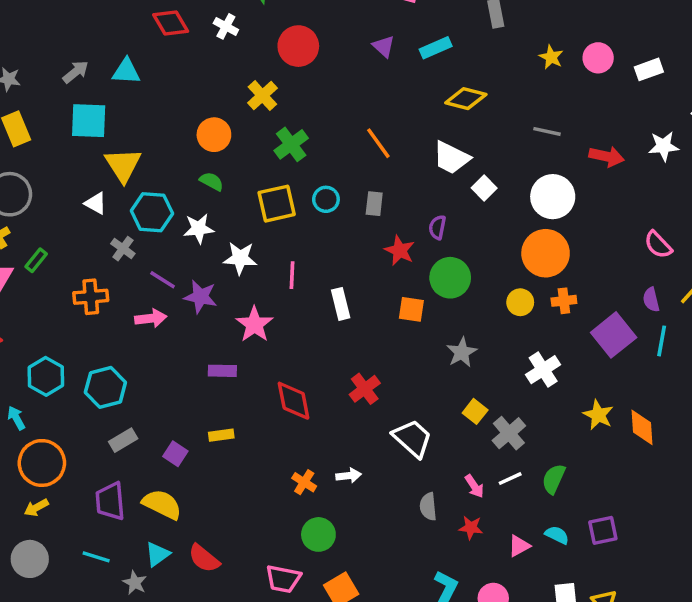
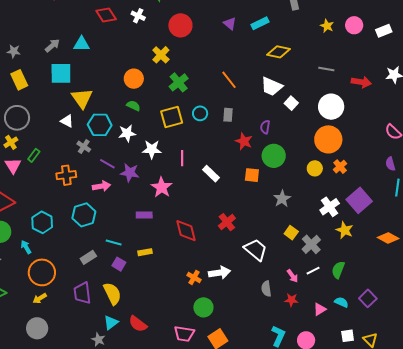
orange cross: (564, 301) -> (340, 167), turned -32
white rectangle: (341, 304) -> (211, 174), turned -30
purple square: (614, 335) -> (359, 200), moved
cyan hexagon: (105, 387) -> (84, 215), moved
yellow star: (598, 415) -> (345, 230), moved
orange diamond: (642, 427) -> (388, 238), turned -55
white arrow: (349, 476) -> (220, 273), size x1.5
yellow semicircle: (162, 504) -> (112, 294), turned 40
purple square: (603, 530) -> (368, 298), turned -30
cyan line: (96, 557) -> (114, 242), moved

